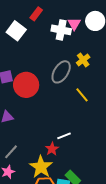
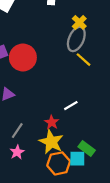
gray ellipse: (61, 72) -> (76, 39), moved
red star: (52, 149) -> (52, 122), moved

